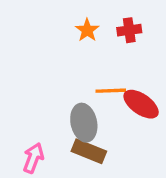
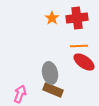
red cross: (129, 30) -> (77, 18), size x1.5
orange line: (111, 91) -> (79, 46), moved

